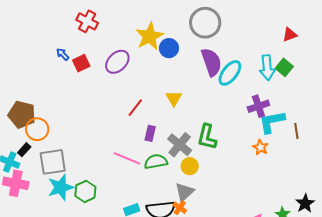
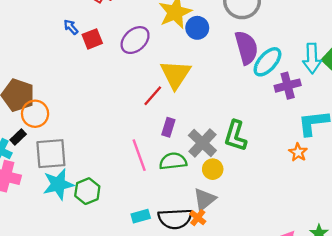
yellow triangle: (174, 98) -> (175, 74), moved, size x1.6
purple cross: (258, 106) -> (288, 86), moved
pink line: (127, 158) -> (139, 155), turned 44

